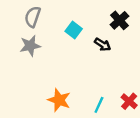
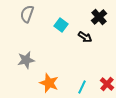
gray star: (30, 46) -> (26, 60), moved

